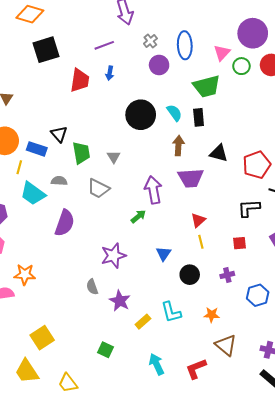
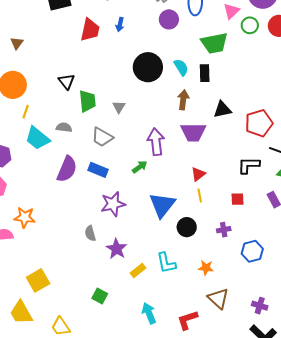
blue rectangle: (37, 149) -> (98, 170), moved
black triangle: (219, 153) -> (222, 110), turned -30
blue triangle: (163, 254) -> (162, 205), size x1.8

